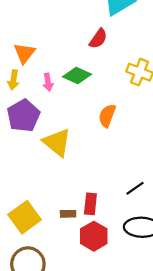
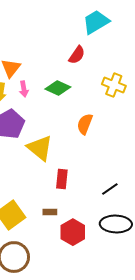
pink arrow: (48, 82) -> (24, 89), moved
red rectangle: (90, 204) -> (62, 179), moved

